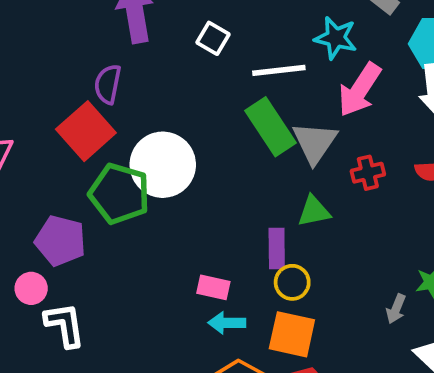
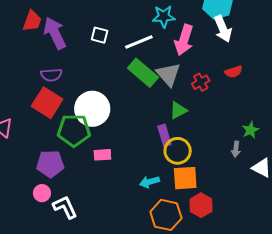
purple semicircle: (108, 84) -> (51, 75), turned -90
yellow circle: (292, 282) -> (178, 151), size x1.4
pink rectangle: (213, 287) -> (102, 155), moved

